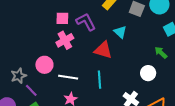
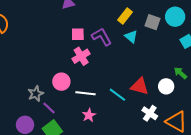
cyan triangle: (120, 32) -> (131, 37), moved
red triangle: (103, 50) -> (140, 86), moved
green arrow: (161, 53) -> (180, 73), moved
cyan line: (100, 80) -> (117, 95), turned -48

